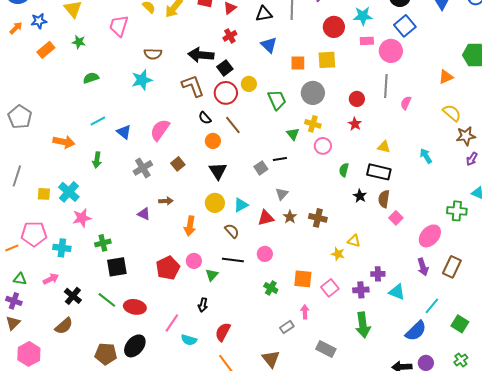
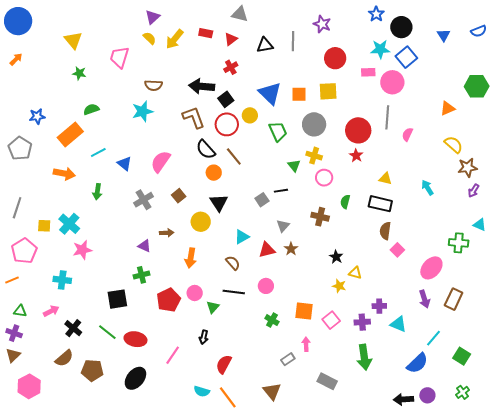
cyan star: (363, 16) -> (380, 49), moved
blue star: (39, 21) -> (37, 116), moved
blue triangle: (269, 45) -> (270, 93), moved, size x1.4
orange rectangle: (46, 50) -> (70, 134), moved, size x1.4
red circle: (357, 99) -> (358, 130), size x1.6
black semicircle: (205, 118) -> (206, 150), size x1.5
black star: (360, 196) -> (336, 257), moved
yellow circle: (215, 203) -> (201, 222), moved
brown cross: (318, 218) -> (320, 217), moved
pink pentagon: (34, 234) -> (24, 251), moved, turned -30
green cross: (103, 243) -> (141, 275), moved
cyan semicircle: (189, 340) -> (202, 391), moved
brown pentagon: (106, 354) -> (92, 370), moved

